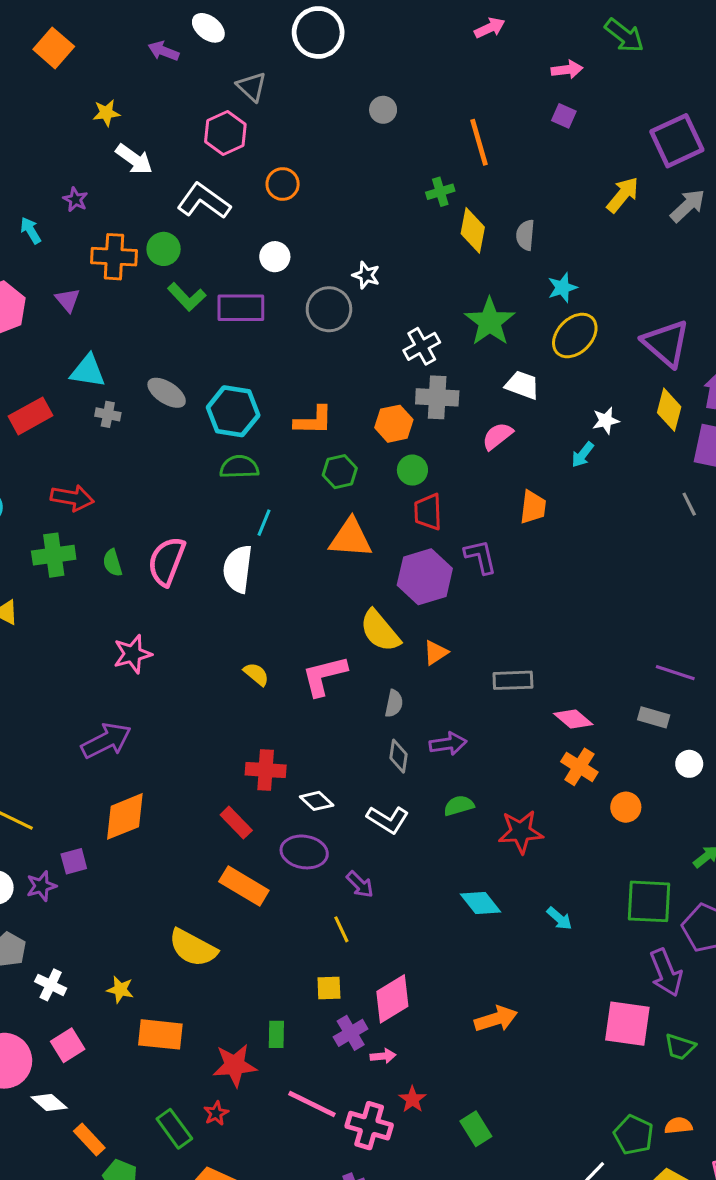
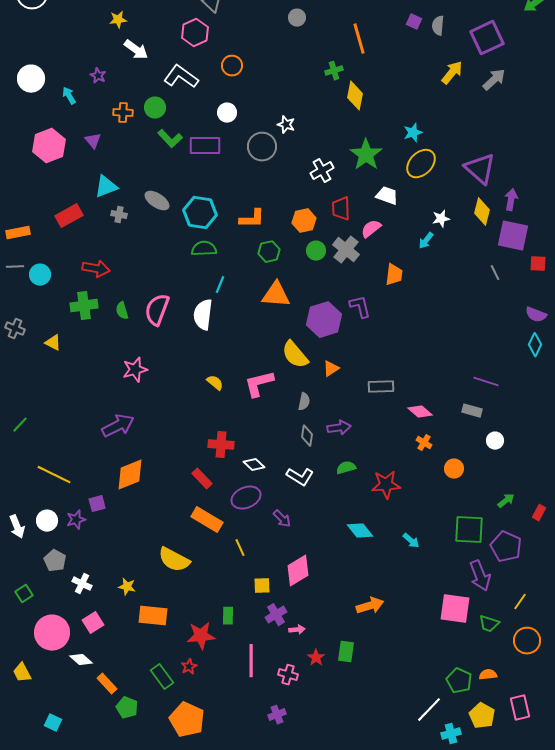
gray semicircle: (525, 235) -> (438, 26), moved
orange cross: (114, 257) -> (123, 113), size x0.7
cyan triangle: (88, 371) -> (106, 187), turned -30
gray cross: (437, 397) -> (346, 250), moved, turned 36
red trapezoid: (428, 512) -> (341, 209), moved
orange cross: (579, 767) -> (424, 443), size x0.7
purple ellipse: (304, 852) -> (246, 498), turned -32
yellow line: (341, 929) -> (240, 548), moved
pink diamond: (392, 999) -> (298, 571), moved
pink line: (312, 1104) -> (251, 661), turned 64
pink cross: (369, 1126) -> (288, 675), size x0.7
green rectangle: (476, 1129) -> (346, 652), moved, turned 40

